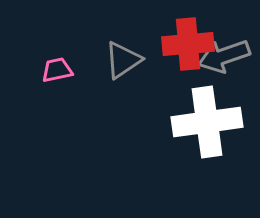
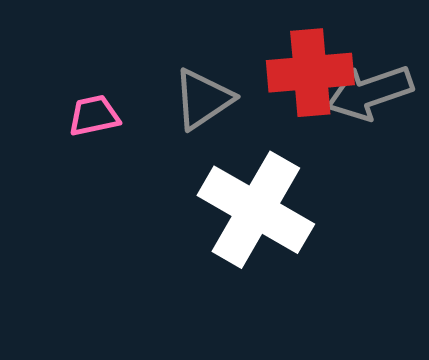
white cross: (207, 122) -> (256, 210), moved, turned 38

